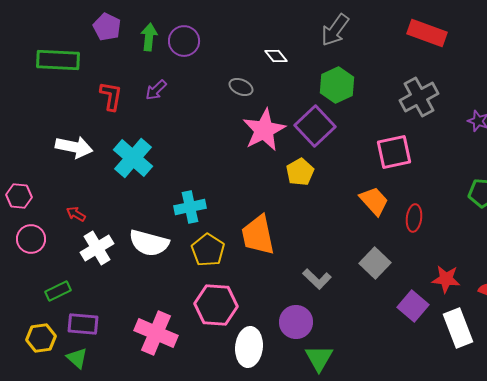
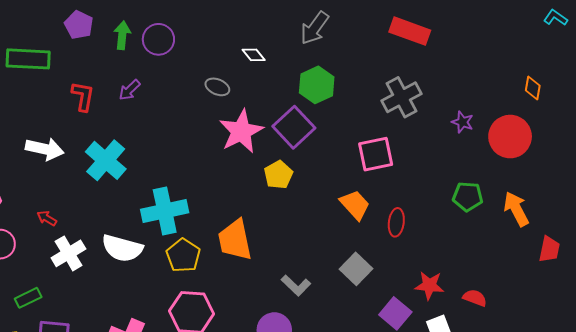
cyan cross: (190, 207) -> (165, 211), size x1.4

